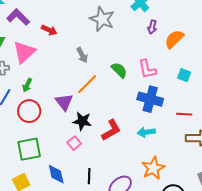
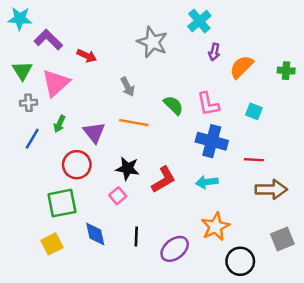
orange line: (87, 84) -> (134, 123), turned 55
purple triangle: (64, 102) -> (94, 132), moved
red circle: (29, 111) -> (77, 165), moved

